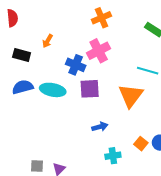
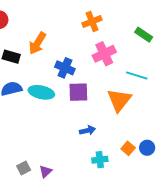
orange arrow: (48, 41) -> (37, 43), size x1.6
pink cross: (99, 51) -> (104, 54), moved
gray square: (37, 166) -> (24, 168), turned -32

